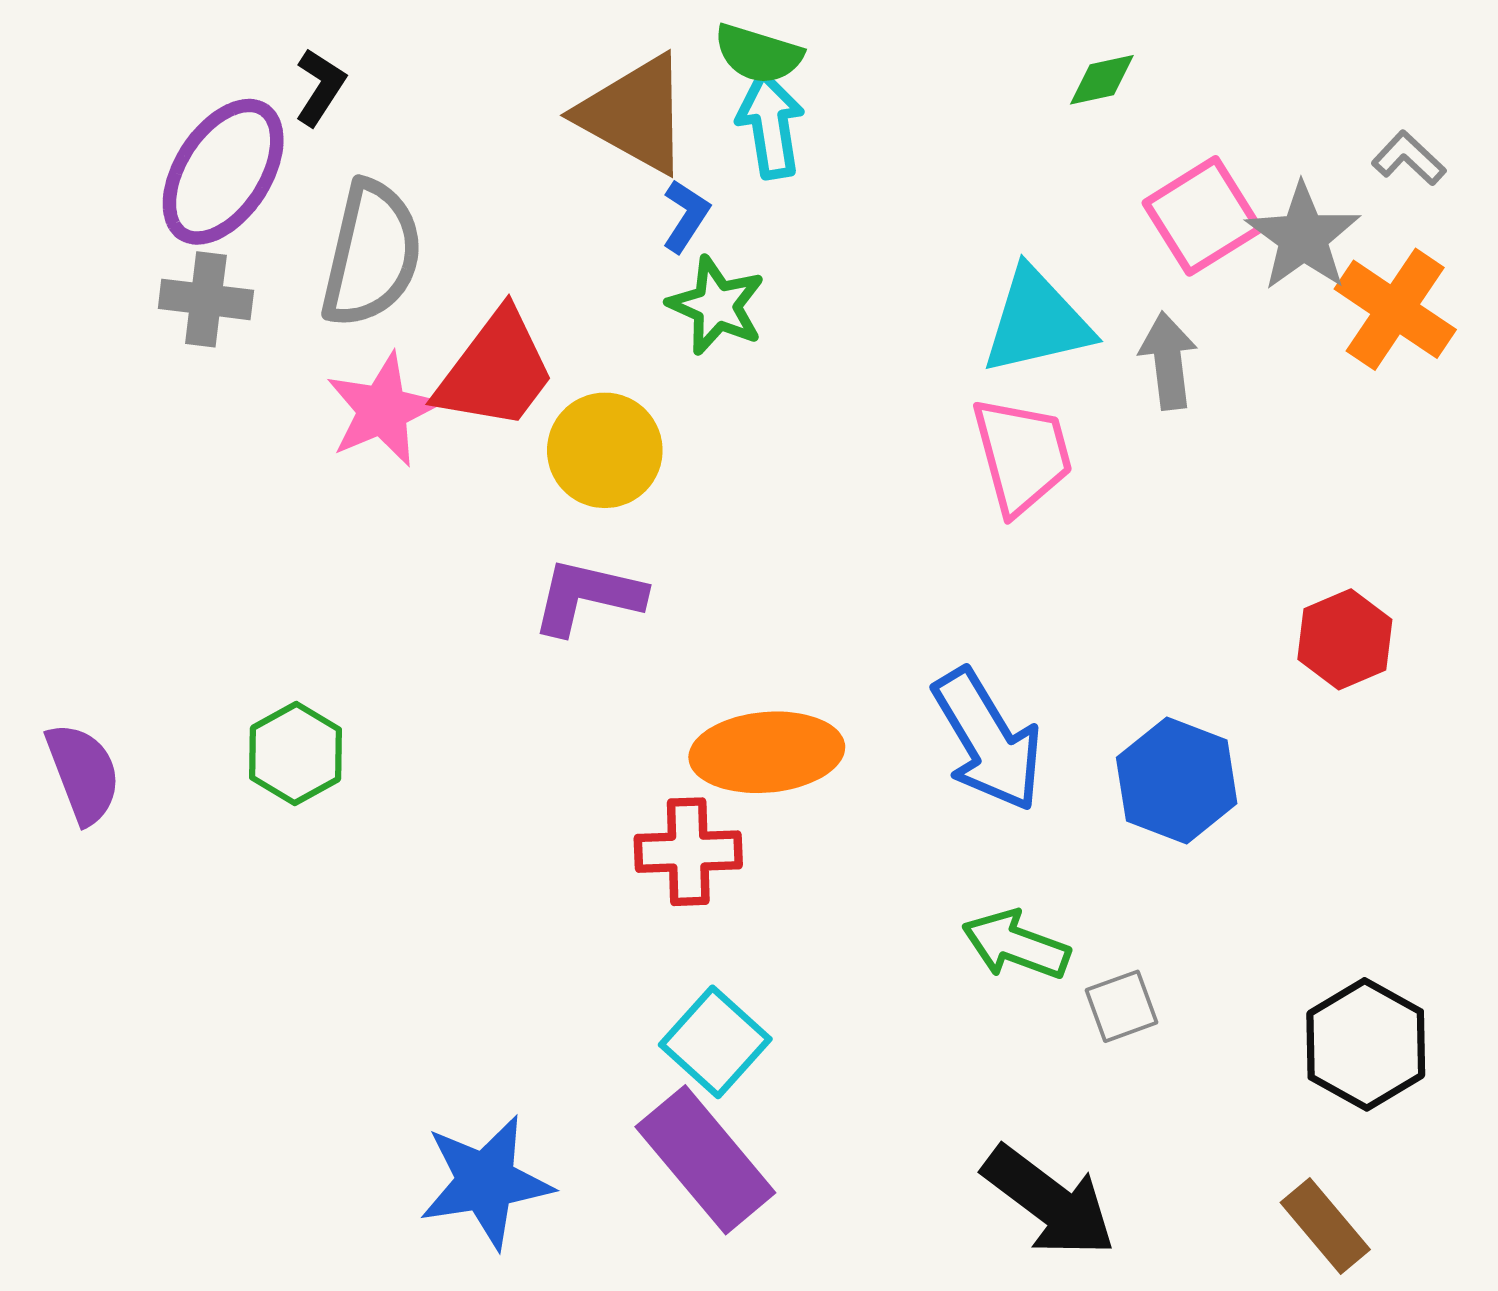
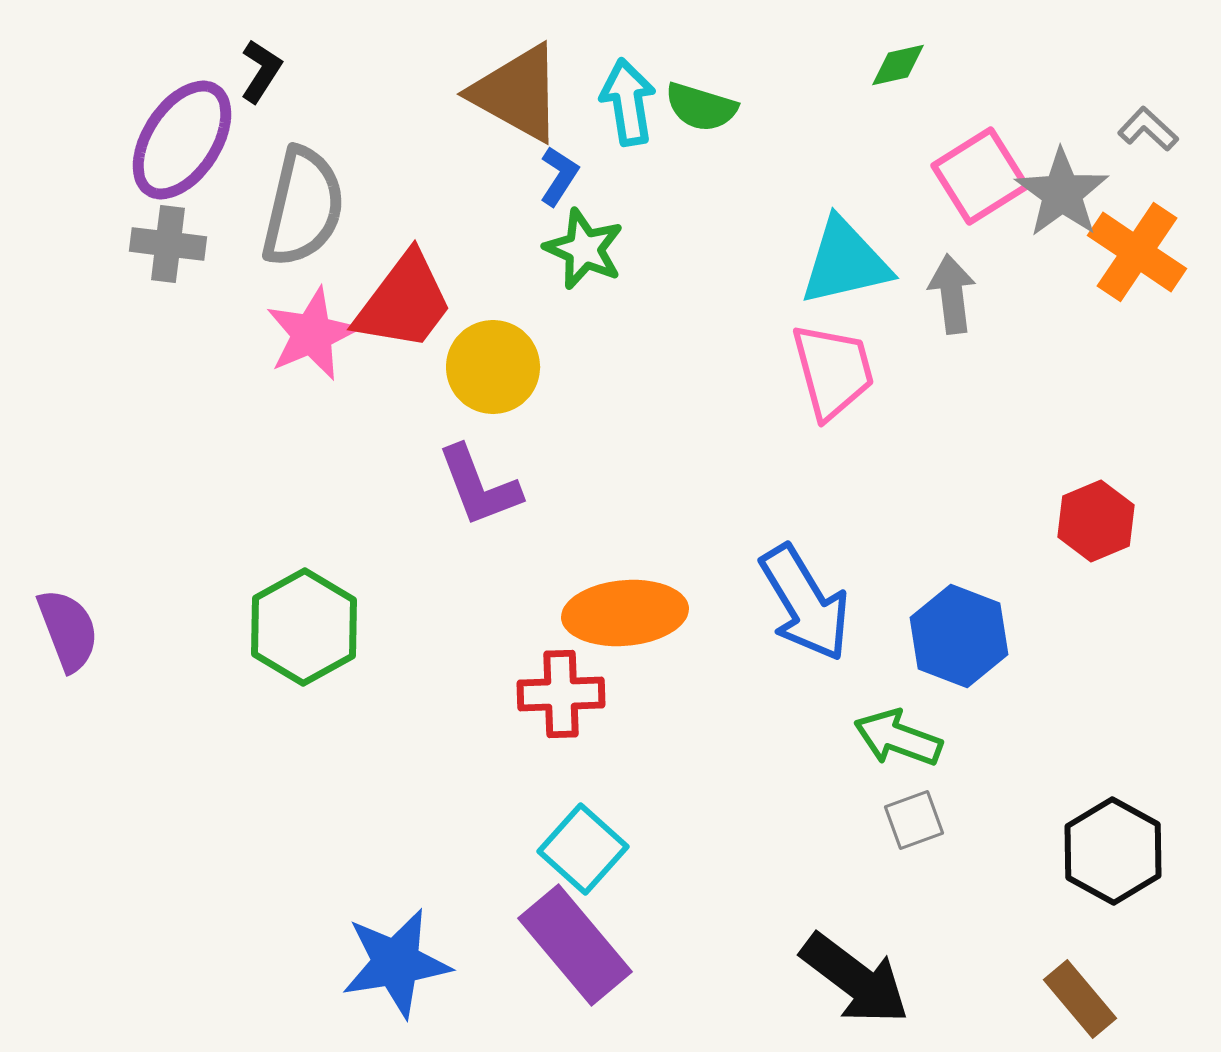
green semicircle: (758, 54) -> (701, 107), moved
purple L-shape: (588, 596) -> (479, 486), turned -124
green hexagon: (296, 754) -> (304, 627), moved, size x1.4
green arrow: (1016, 945) -> (898, 738), moved

